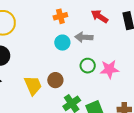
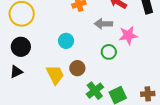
cyan circle: (62, 43) -> (66, 41), moved
pink star: (109, 69) -> (128, 35), moved

